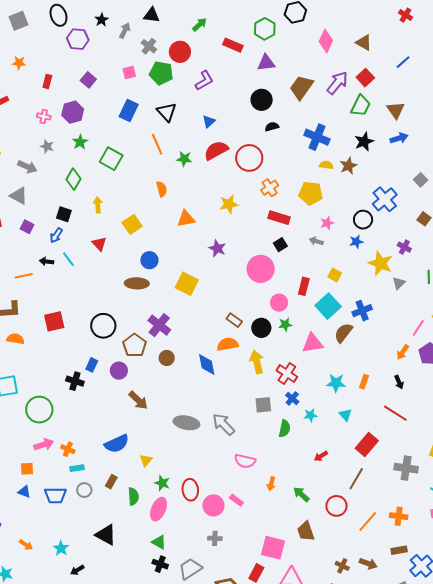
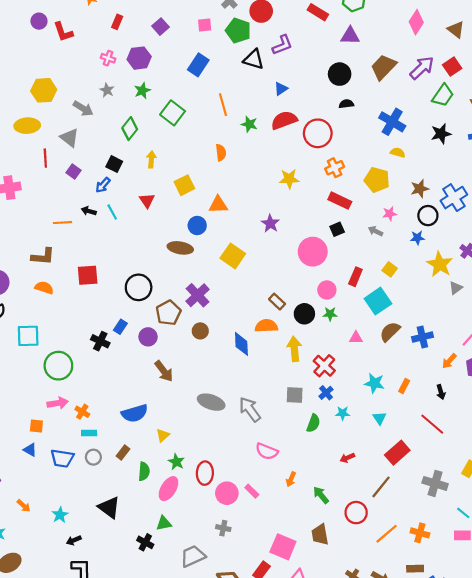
black triangle: (167, 112) -> (254, 59), moved, turned -40
brown star: (348, 166) -> (420, 189), moved
orange triangle: (186, 219) -> (218, 205), moved
blue cross: (362, 311) -> (422, 337), moved
pink triangle: (313, 343) -> (356, 338), size x0.6
green triangle: (159, 542) -> (164, 523), turned -49
black cross: (160, 564) -> (145, 542), moved

